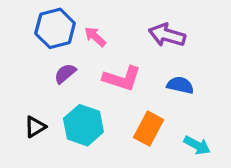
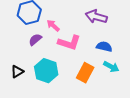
pink arrow: (95, 37) -> (53, 26), moved
cyan arrow: (197, 145) -> (111, 67), moved

